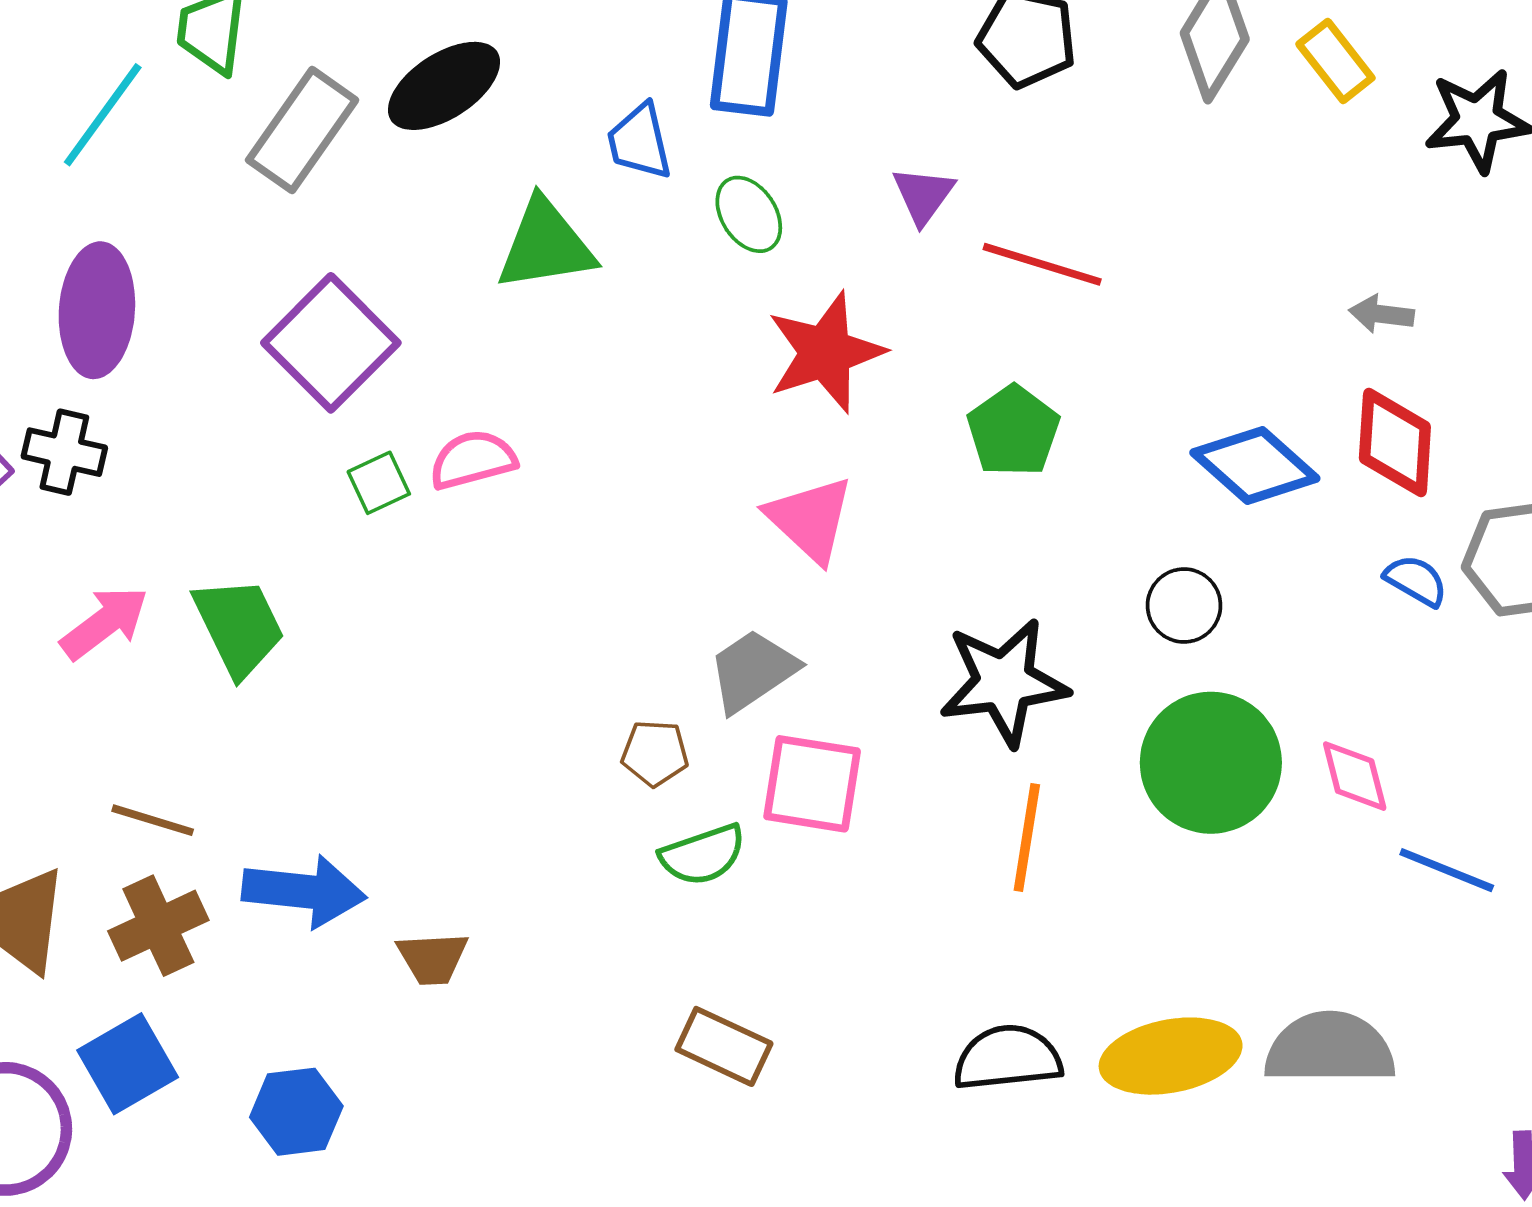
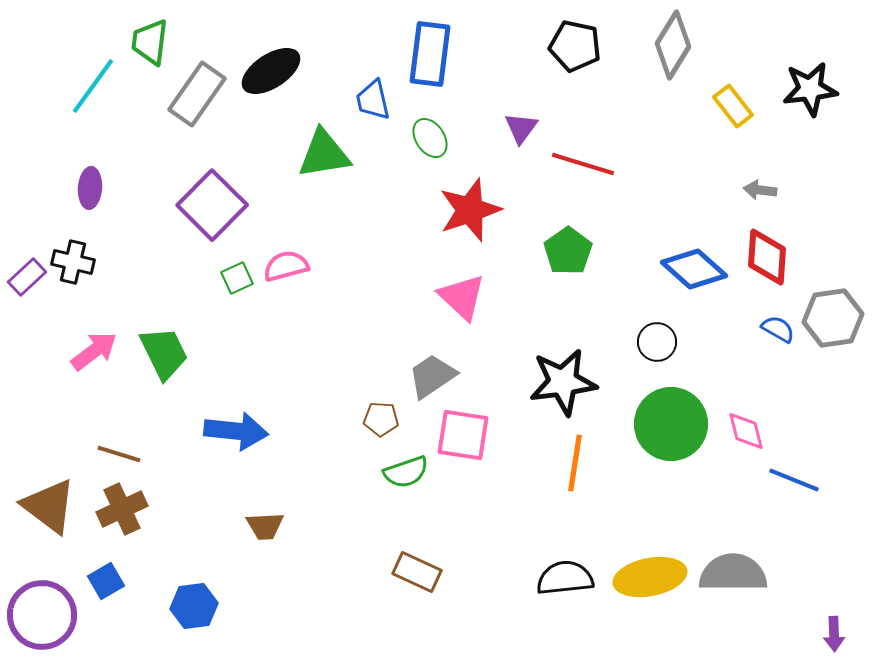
yellow rectangle: (1335, 61) -> (733, 106), moved
purple ellipse: (97, 310) -> (90, 188), size x0.6
blue arrow: (304, 891) -> (236, 431), moved
blue square: (128, 1064) -> (106, 581), size x0.7

